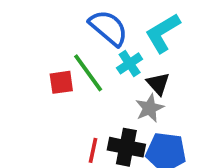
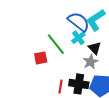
blue semicircle: (108, 28) -> (79, 22), moved
red square: (61, 82) -> (41, 58), moved

